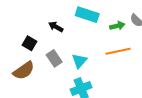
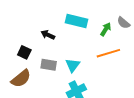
green arrow: (117, 26) -> (106, 29), turned -40
gray rectangle: (54, 58) -> (49, 65), turned -42

